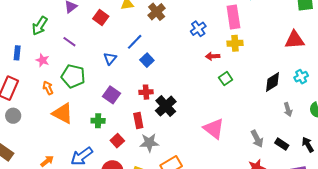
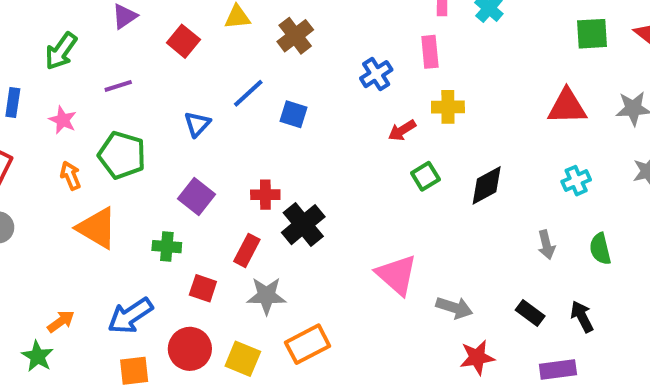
pink rectangle: (233, 17) -> (430, 52), moved, size x0.7
purple line: (69, 42) -> (118, 86), turned -56
red arrow: (213, 56) -> (402, 130), turned -32
blue square: (147, 60) -> (294, 114), moved, turned -32
black diamond: (272, 82) -> (487, 185), moved
red rectangle: (138, 121) -> (247, 250), turned 35
gray arrow: (257, 139) -> (454, 308), moved, turned -48
red square: (117, 141) -> (203, 288), turned -32

